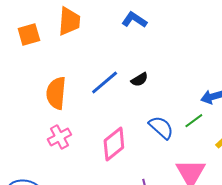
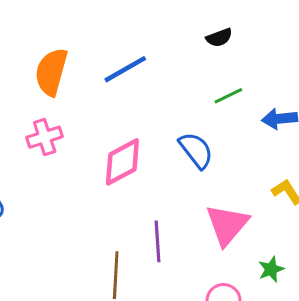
black semicircle: (140, 80) -> (219, 38), moved
green line: (194, 121) -> (228, 96), moved

